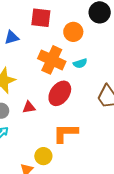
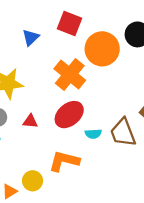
orange circle: (73, 32) -> (102, 49), size x1.5
blue triangle: (12, 37) -> (31, 37), turned -42
cyan semicircle: (80, 63) -> (93, 134), moved

